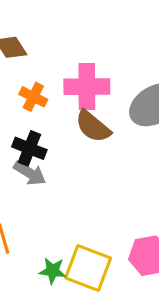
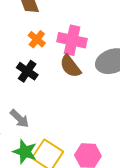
gray arrow: (30, 173) -> (19, 119), moved
green star: (53, 271) -> (25, 152), size x1.4

